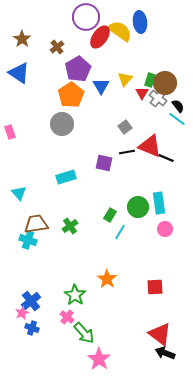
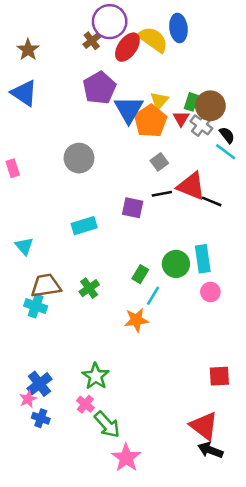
brown cross: (57, 47) -> (92, 41), moved
blue triangle: (101, 86) -> (129, 110), size x1.4
orange pentagon: (71, 95) -> (150, 121), moved
orange star: (107, 279) -> (136, 320), moved, turned 30
red square: (155, 287) -> (219, 376), moved

